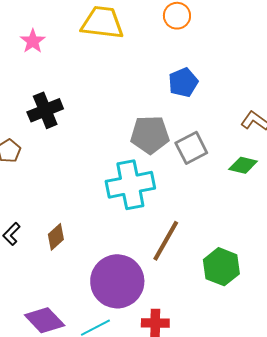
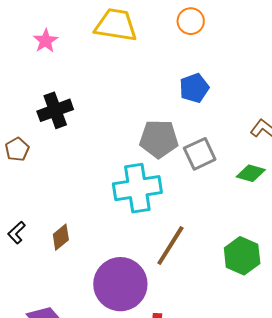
green hexagon: (221, 267) -> (242, 256), moved

